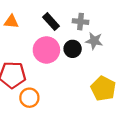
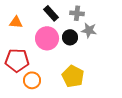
orange triangle: (11, 22) -> (16, 22), moved
yellow pentagon: (103, 89) -> (73, 76), moved

